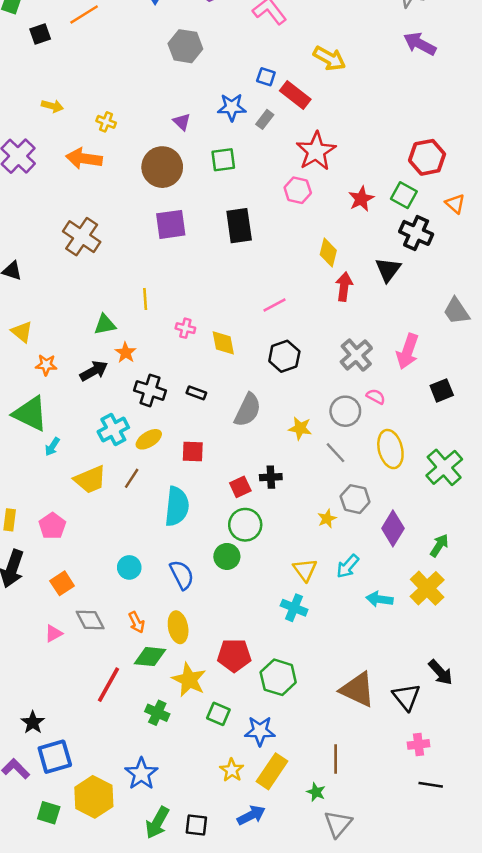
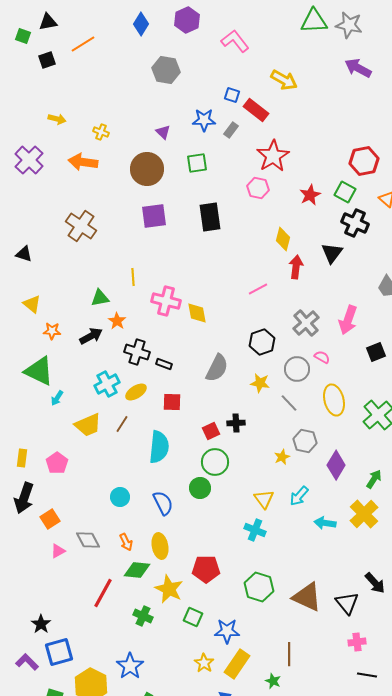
pink line: (274, 305) -> (258, 289), moved
pink cross: (185, 328) -> (166, 301), size x1.8
black hexagon: (284, 356) -> (262, 342), moved
black rectangle: (196, 393) -> (164, 364), moved
orange square: (62, 583) -> (50, 519), moved
green hexagon: (278, 677) -> (259, 587), moved

